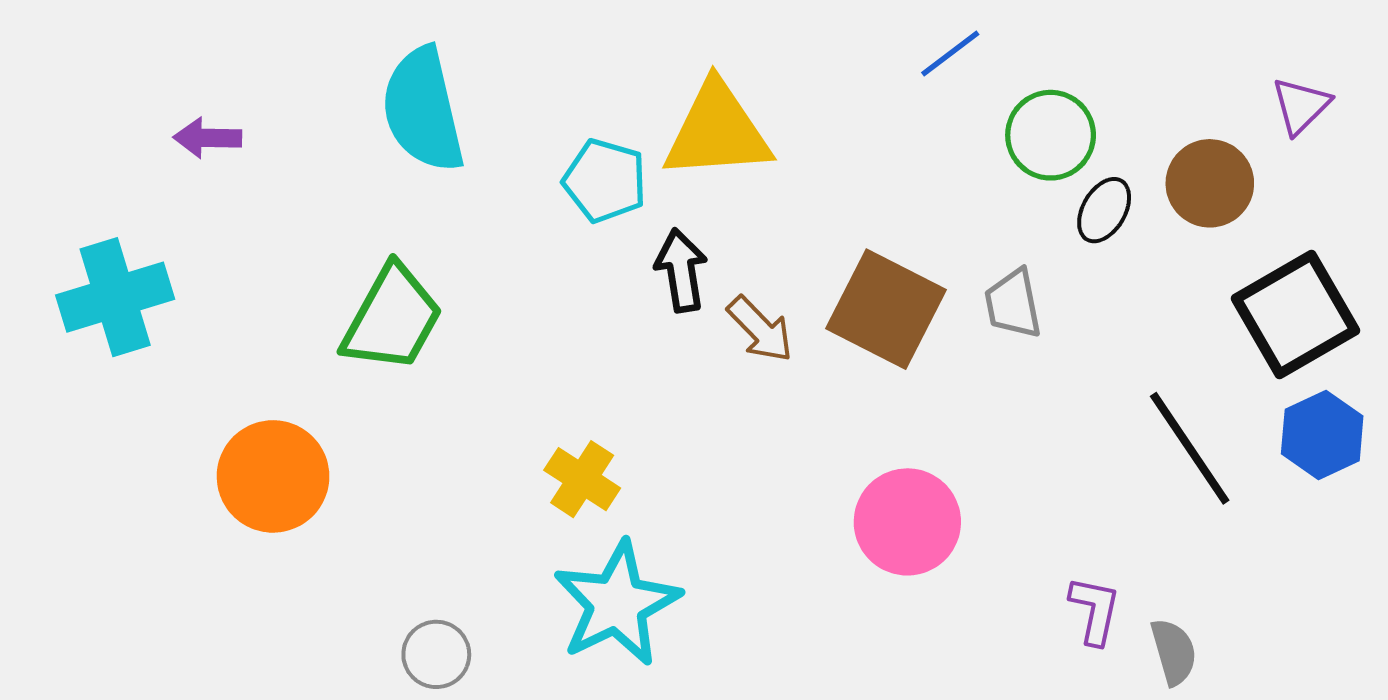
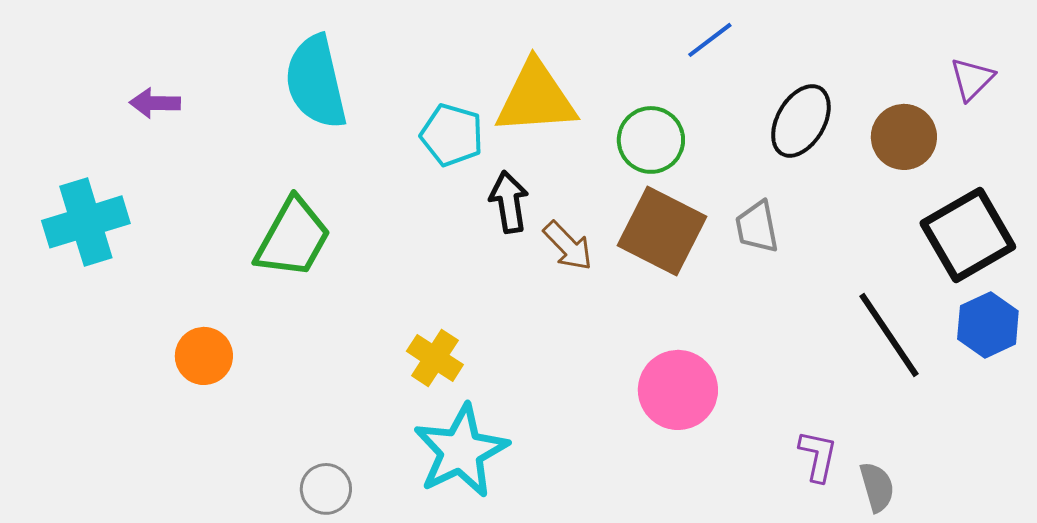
green circle: (1051, 135) -> (651, 140), moved
black ellipse: (1104, 210) -> (801, 121), moved, size x1.5
orange circle: (273, 476) -> (204, 356), size x0.7

